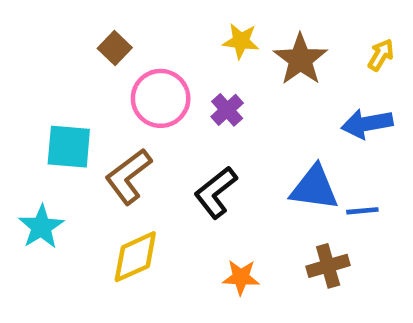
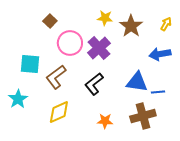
purple cross: (227, 110) -> (99, 48), size x1.6
brown cross: (328, 266) -> (143, 116), size x1.4

